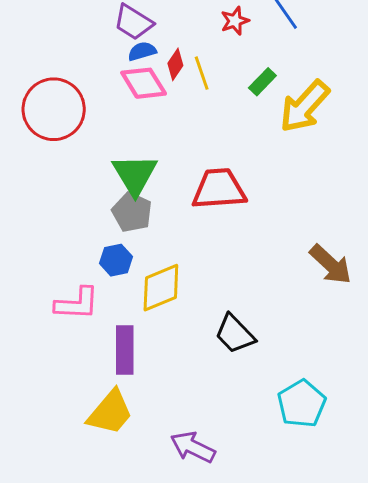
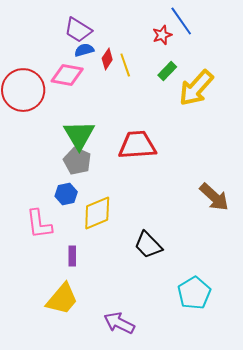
red star: (235, 21) -> (162, 35), moved
pink diamond: (144, 83) -> (67, 75), moved, turned -48
pink L-shape: (77, 304) -> (39, 224), turned 80
purple rectangle: (125, 350) -> (72, 256), size x0.6

